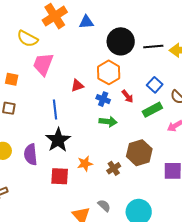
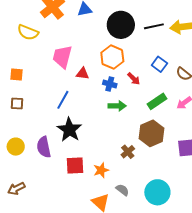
pink trapezoid: (43, 64) -> (62, 57), moved
red triangle: (77, 86) -> (83, 73), turned 32
blue line: (55, 110) -> (63, 100), turned 42
green rectangle: (152, 110) -> (157, 101), moved
orange star: (85, 164) -> (101, 170), moved

